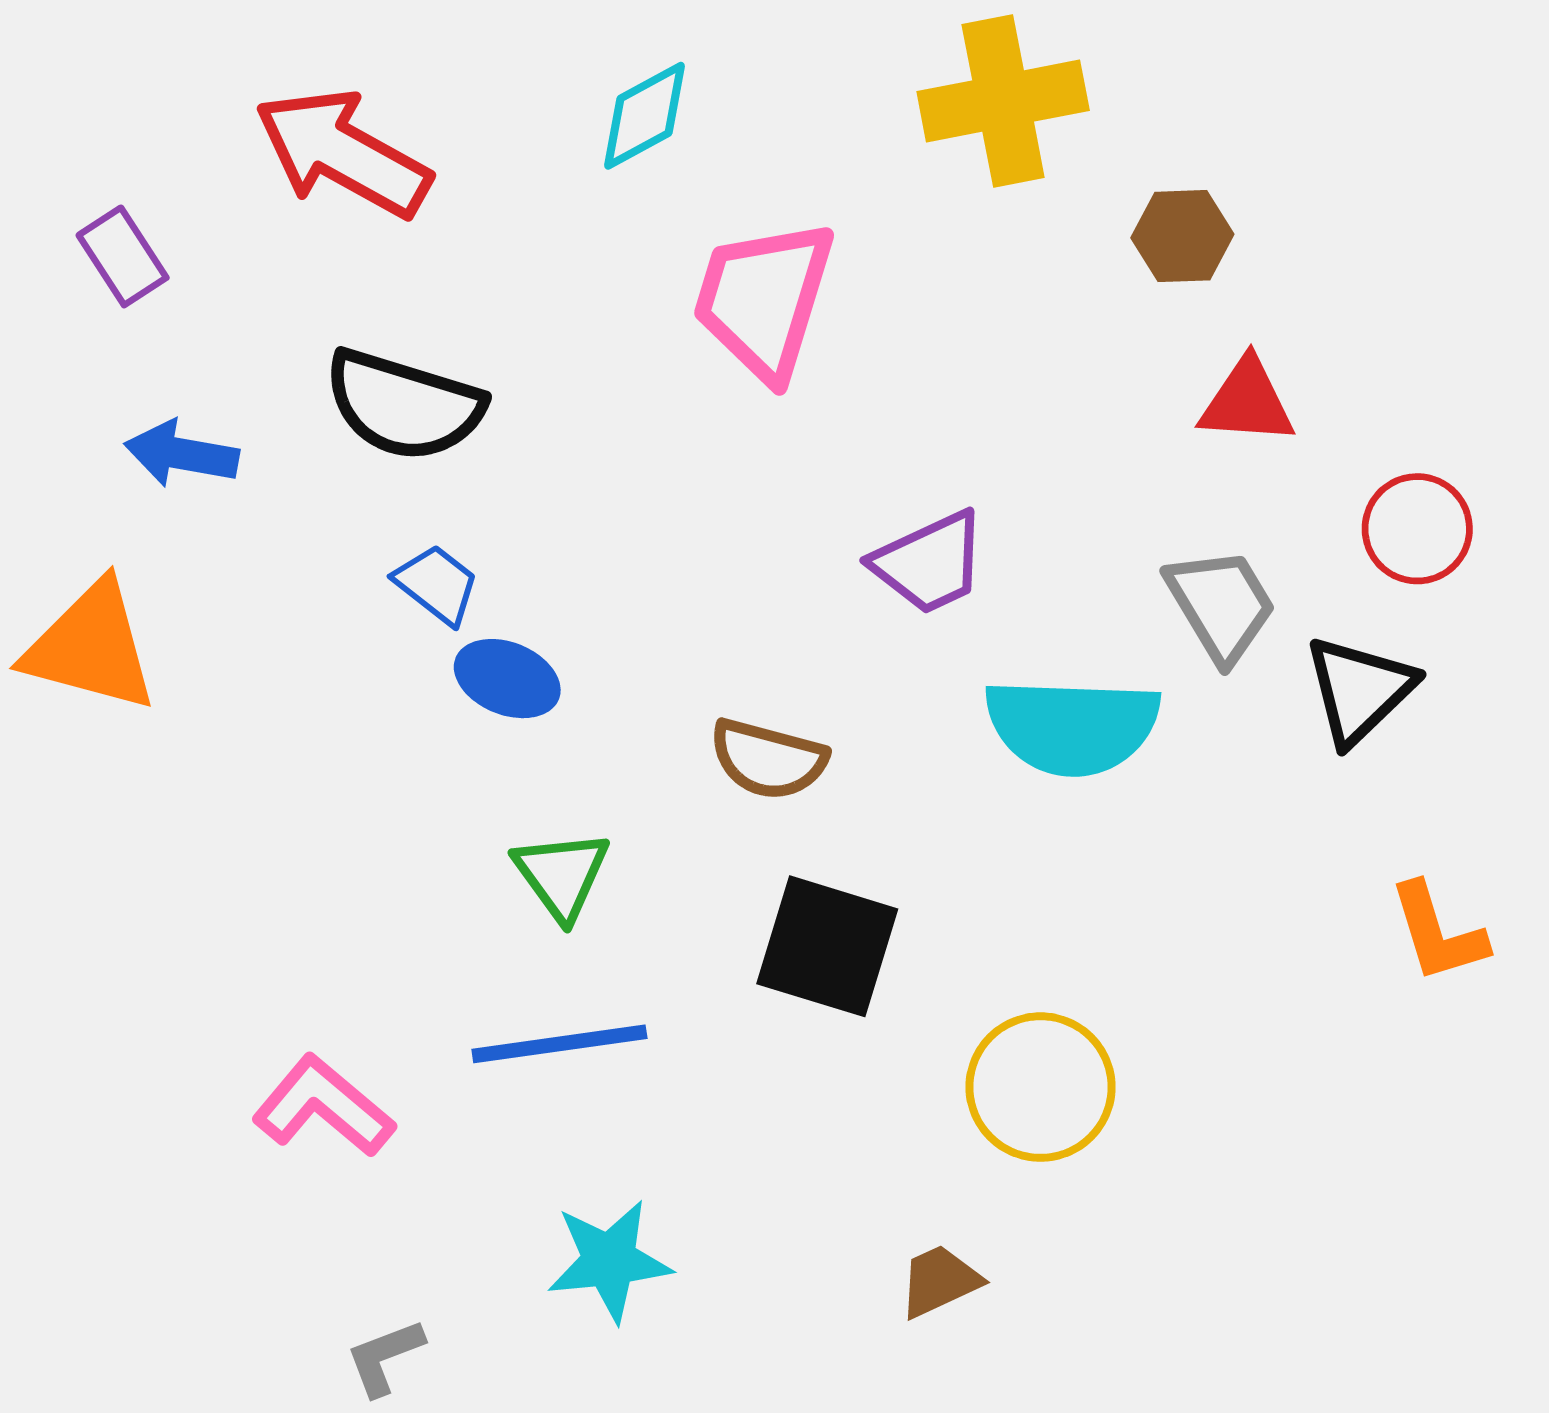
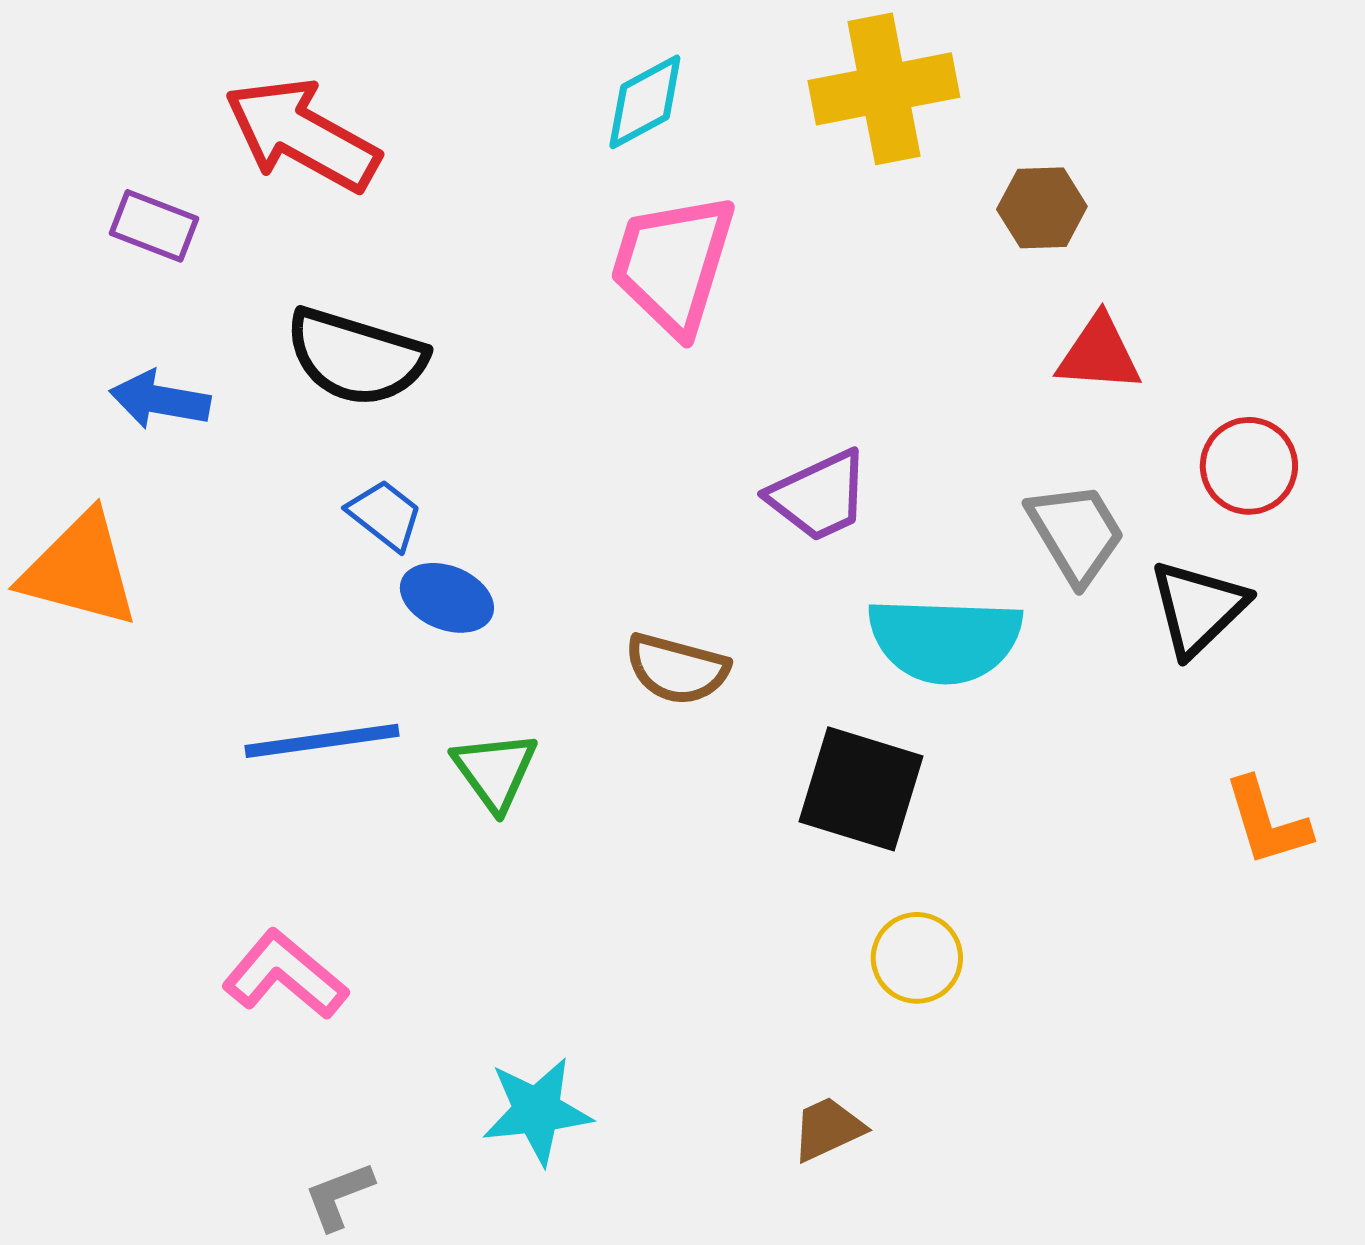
cyan diamond: (645, 116) -> (645, 102), moved
purple rectangle: (123, 256) -> (154, 226), moved, turned -36
black square: (827, 946) -> (861, 789), moved
blue line: (559, 1044) -> (322, 741), moved
yellow circle: (1041, 1087) -> (917, 958), size x0.7

